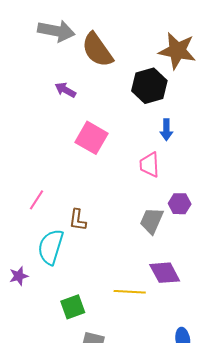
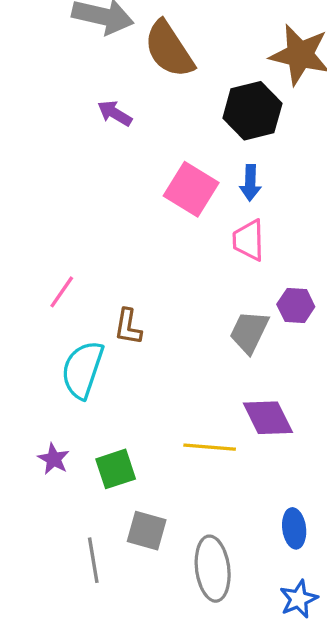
blue arrow: (166, 130) -> (250, 183), moved
pink square: (91, 138) -> (191, 189), moved
purple star: (19, 276) -> (54, 459), moved, turned -30

